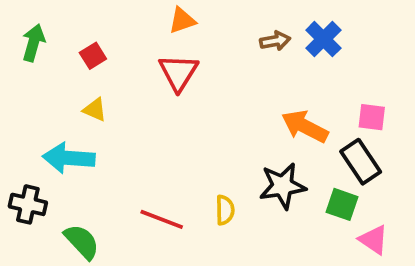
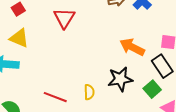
yellow triangle: (95, 110) -> (19, 38), size x1.5
green square: (342, 204) -> (152, 89), turned 30

